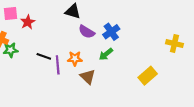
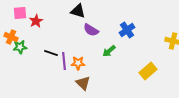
blue cross: (111, 32) -> (127, 30), moved
orange star: (75, 59) -> (78, 63), moved
brown triangle: (88, 77) -> (83, 83), moved

